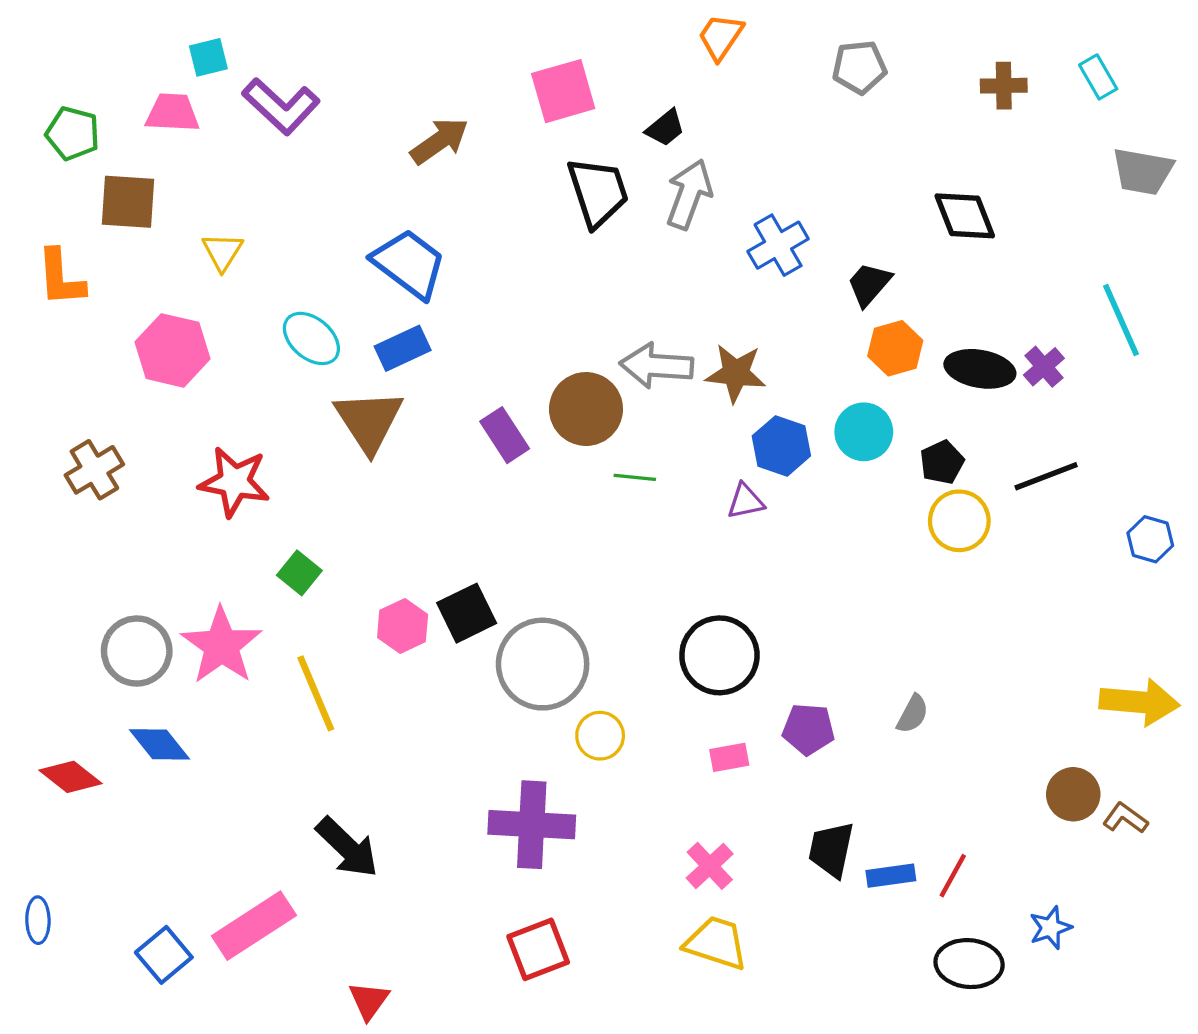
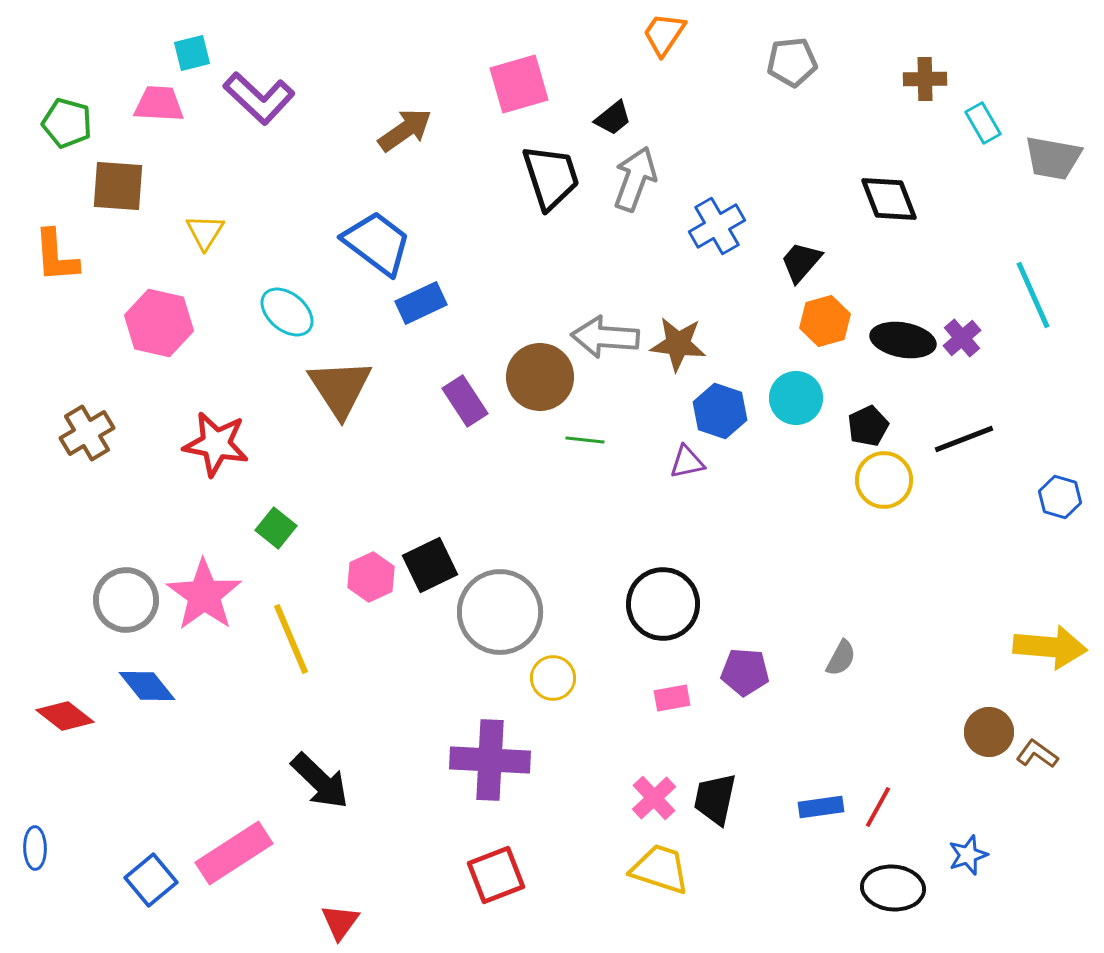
cyan rectangle: (1098, 77) -> (983, 123), moved
blue rectangle: (403, 348) -> (421, 303), moved
black trapezoid: (831, 850) -> (715, 799), moved

